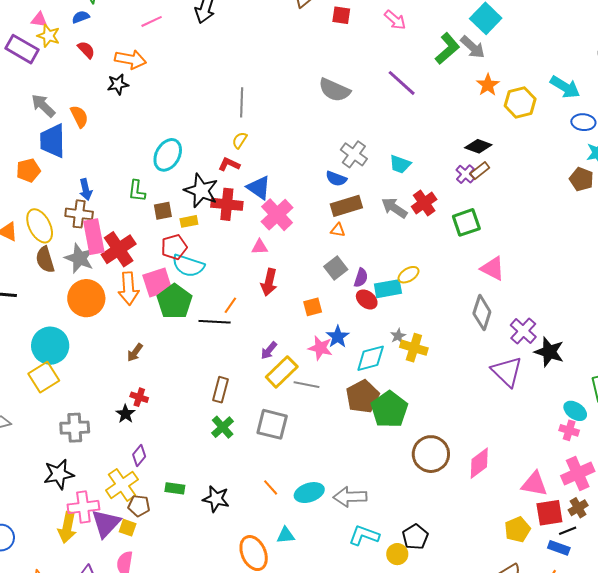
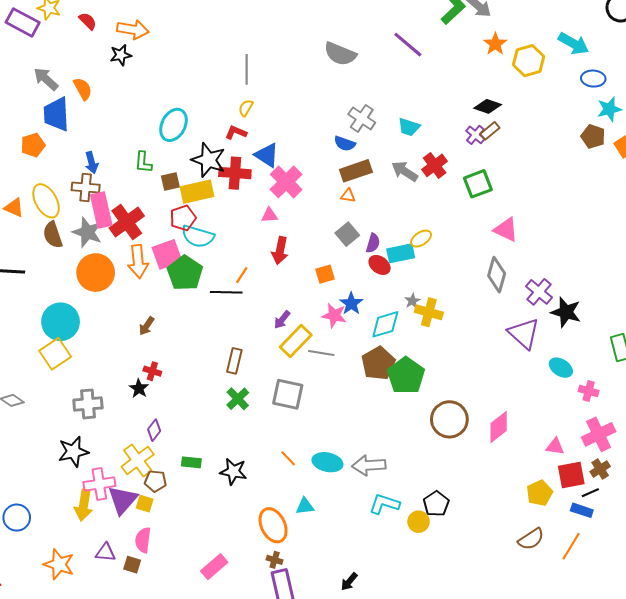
yellow rectangle: (189, 221) -> (197, 192), size x1.8
cyan ellipse: (575, 411) -> (561, 368), moved
pink triangle: (534, 484) -> (555, 446), size x0.7
cyan ellipse: (309, 493) -> (327, 462), turned 32

